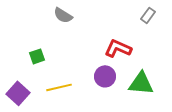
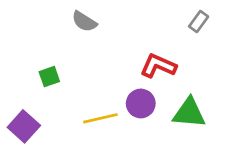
yellow line: (59, 87) -> (100, 118), moved

